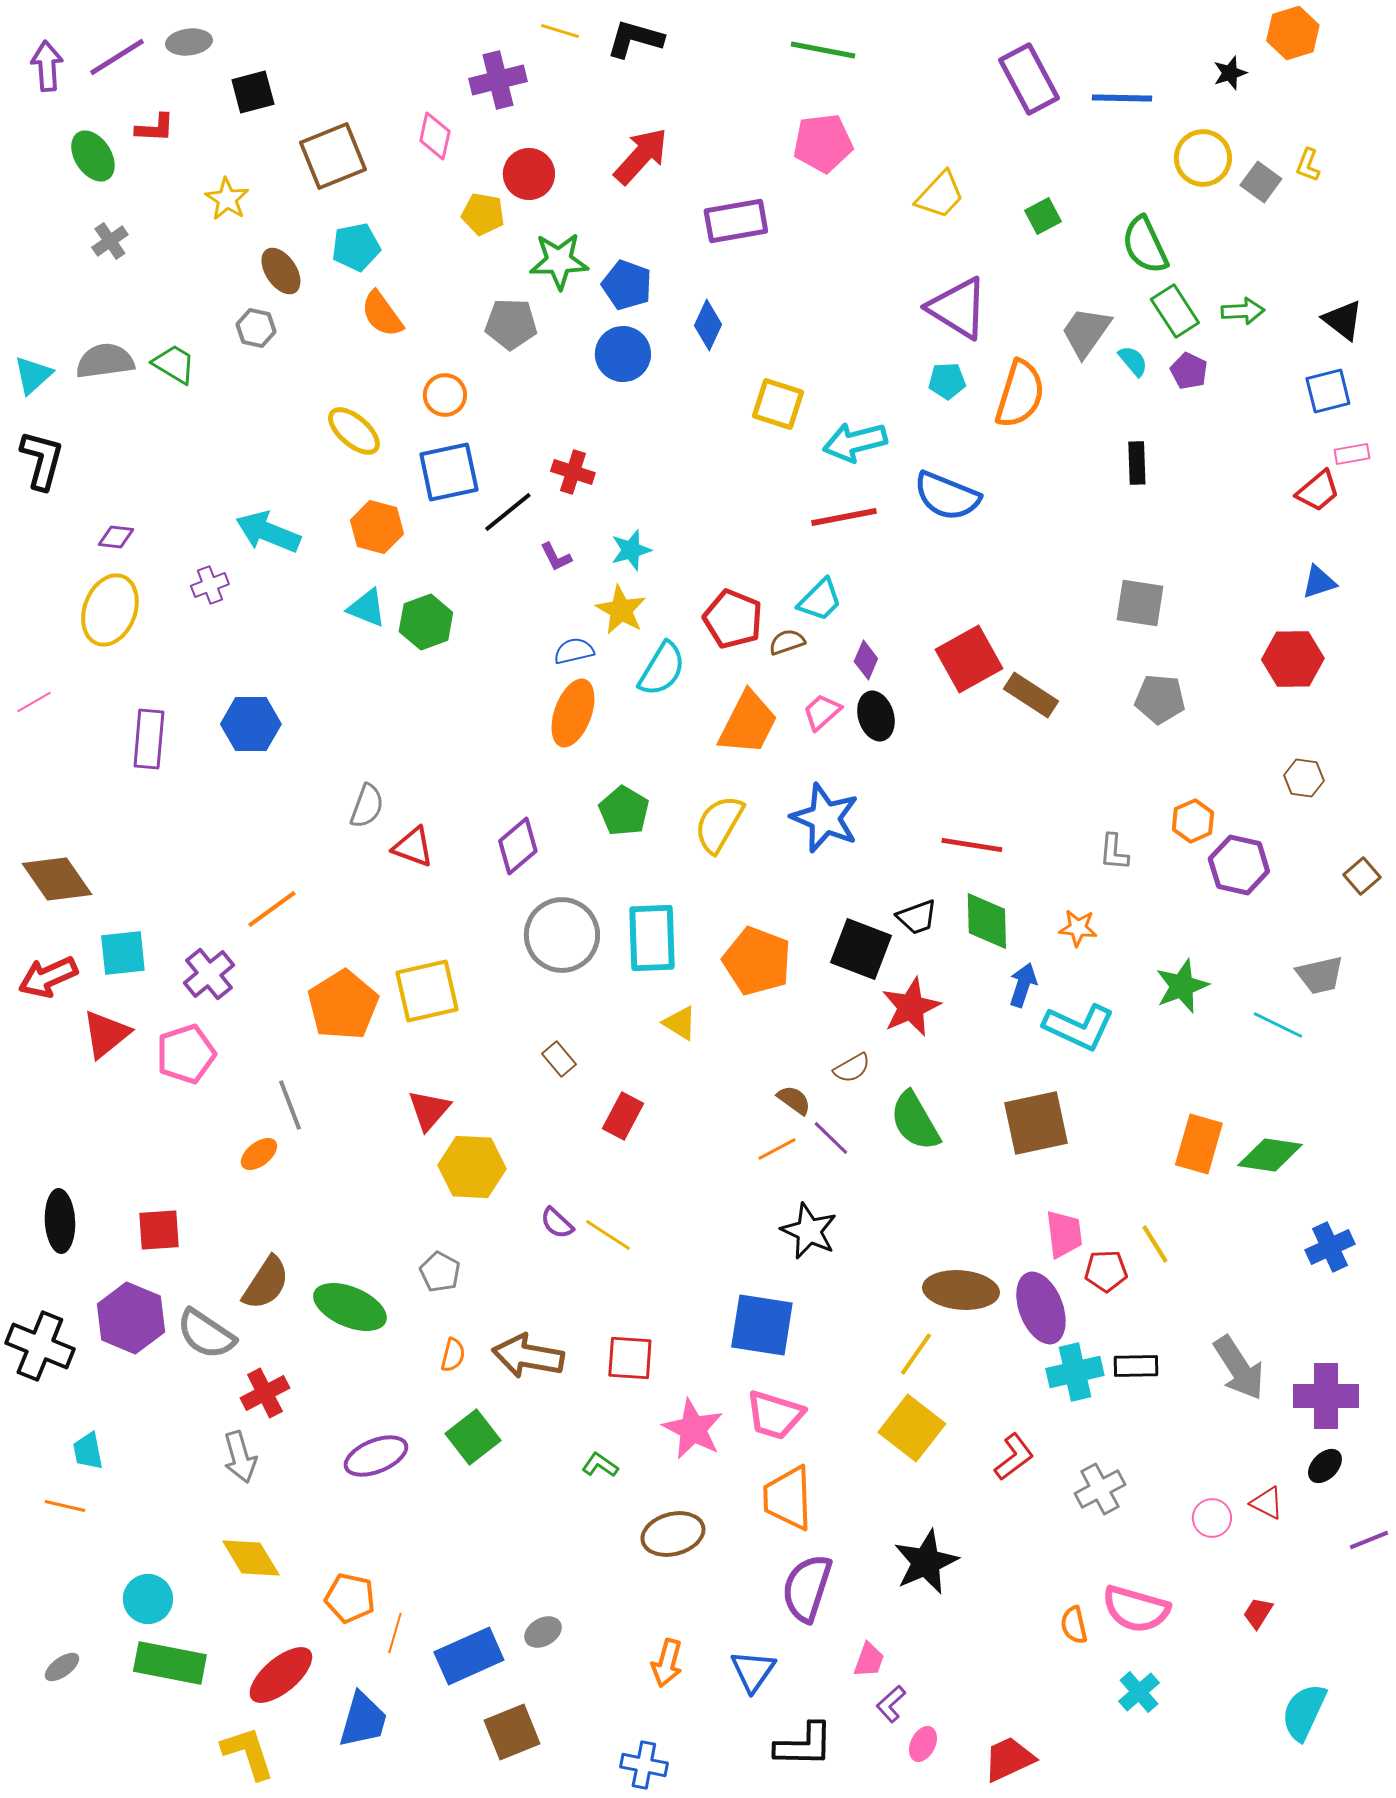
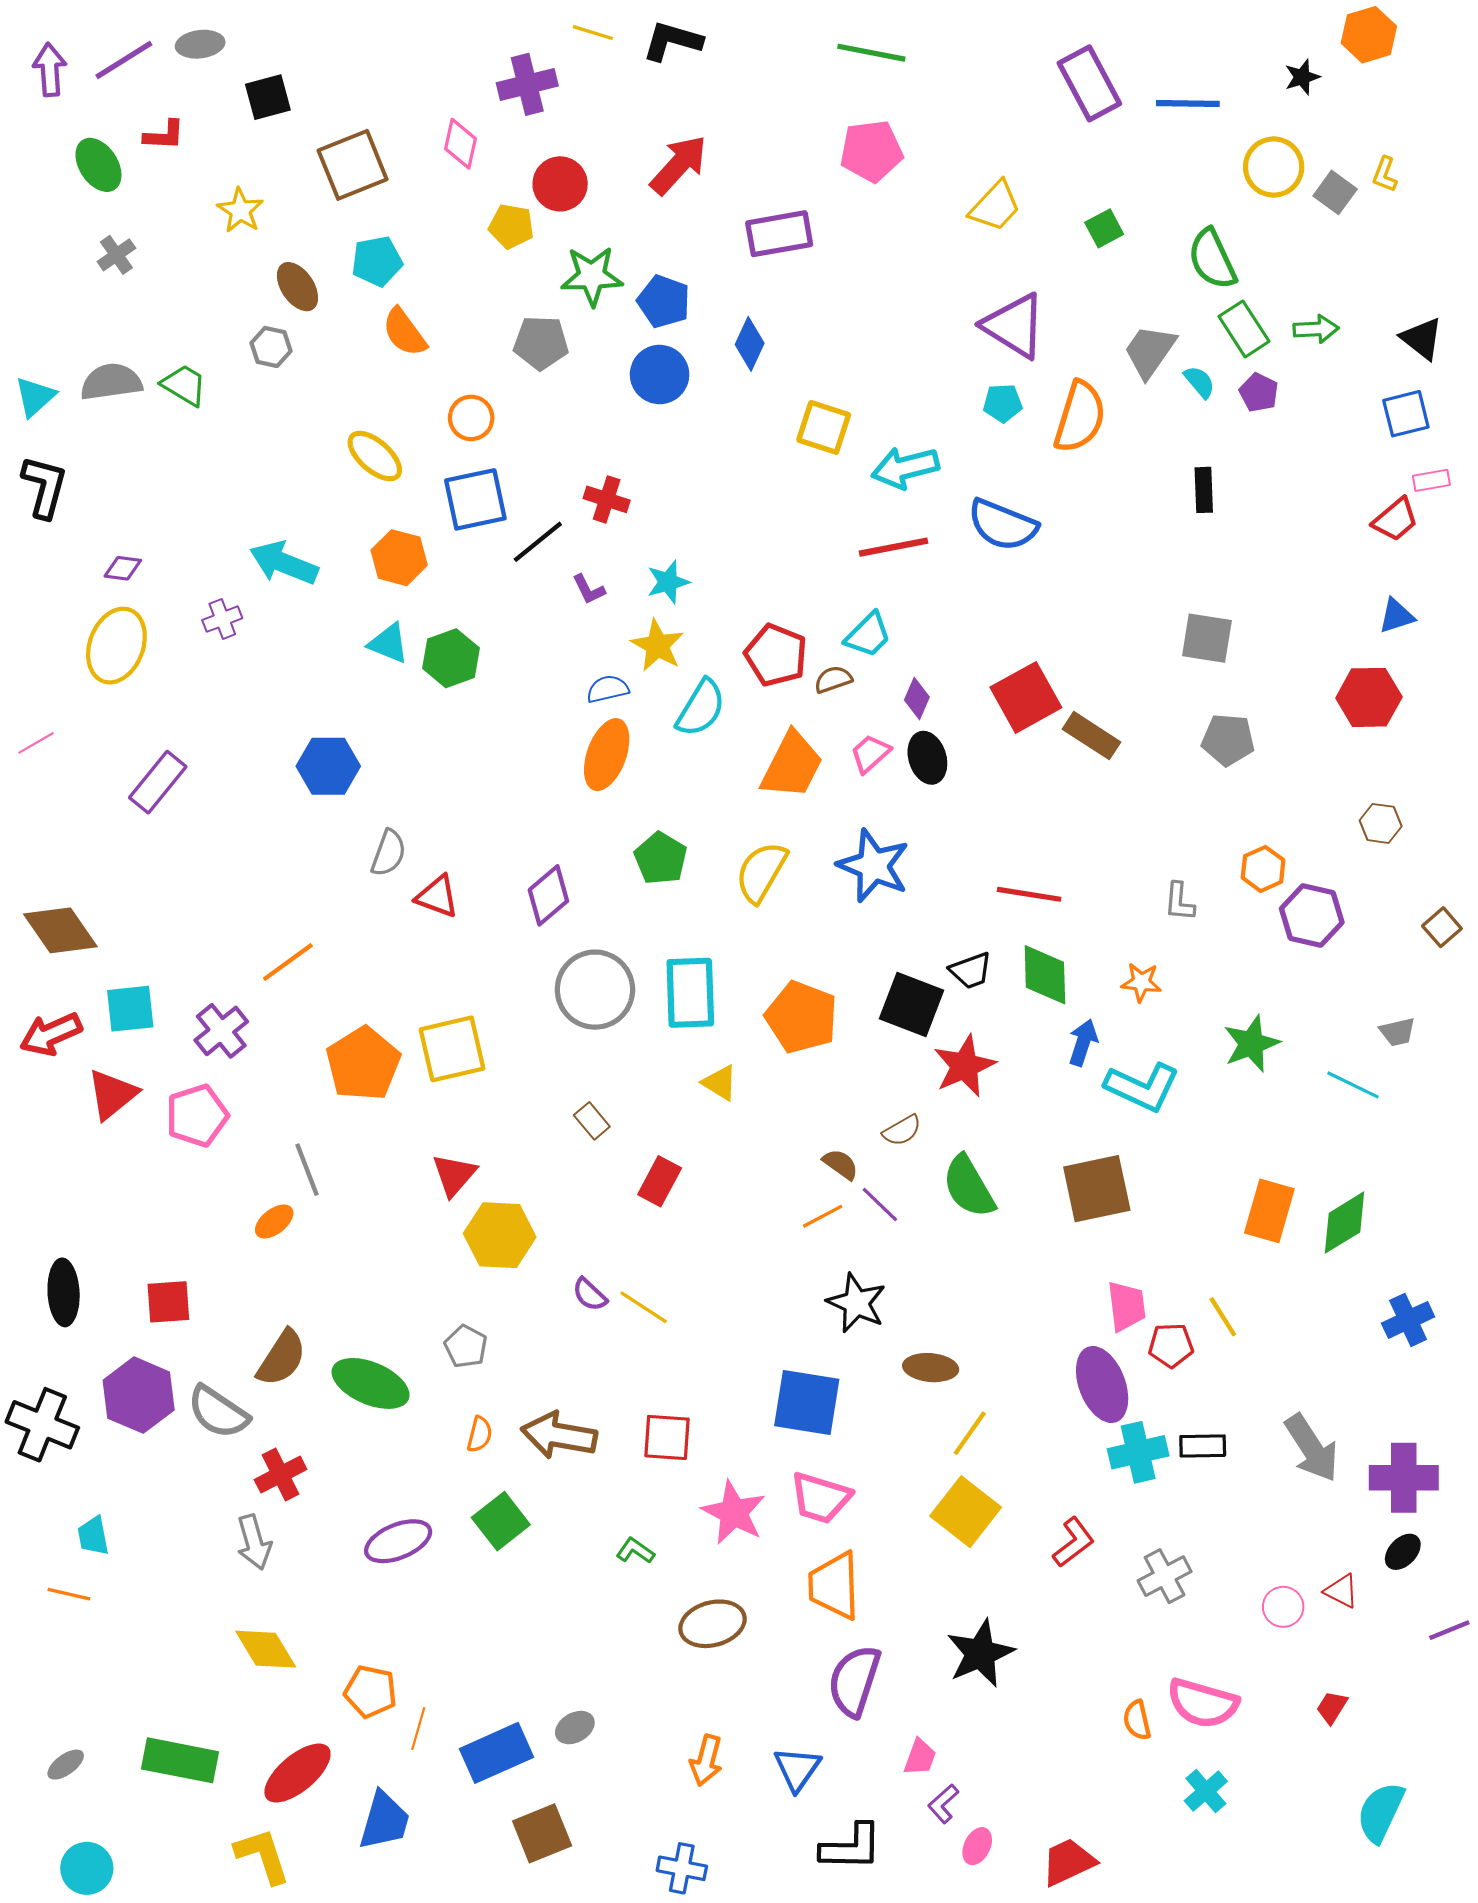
blue hexagon: (251, 724) -> (328, 766), moved
purple rectangle: (149, 739) -> (158, 782), turned 34
gray trapezoid: (1320, 975) -> (1397, 1032), size x0.7
green diamond: (1270, 1155) -> (1345, 1223), turned -40
brown ellipse: (961, 1290) -> (931, 1368), moved, size x0.7
cyan circle: (148, 1599) -> (87, 1868), moved

